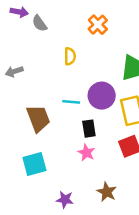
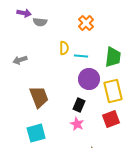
gray semicircle: (40, 23) -> (40, 22), turned -48
cyan line: (71, 102) -> (81, 56), moved
black rectangle: (89, 129) -> (79, 105), turned 32

